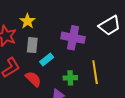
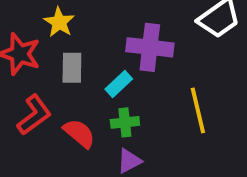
cyan rectangle: (47, 60) -> (119, 84), moved
green cross: (70, 78) -> (125, 122), moved

